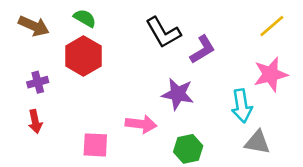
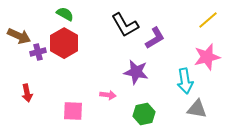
brown arrow: (34, 26) -> (19, 36), moved
purple cross: (38, 82) -> (38, 52), moved
pink arrow: (141, 124) -> (108, 95), size x0.7

